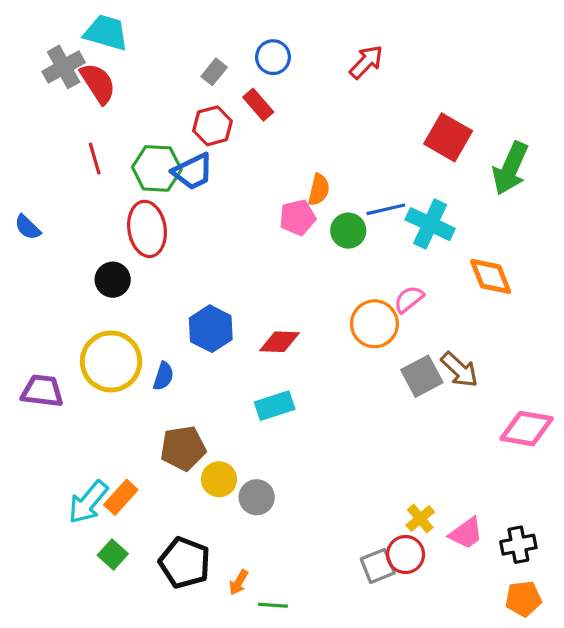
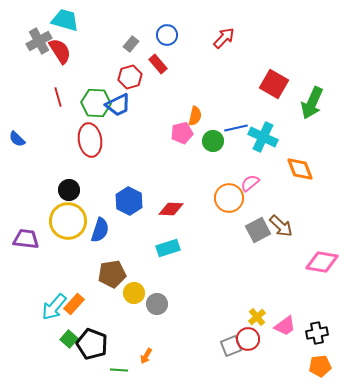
black circle: (113, 280) -> (69, 190), moved
blue semicircle: (163, 376) -> (100, 230), size x1.4
black pentagon: (185, 563) -> (92, 344), moved
green line: (273, 605) -> (119, 370), moved

